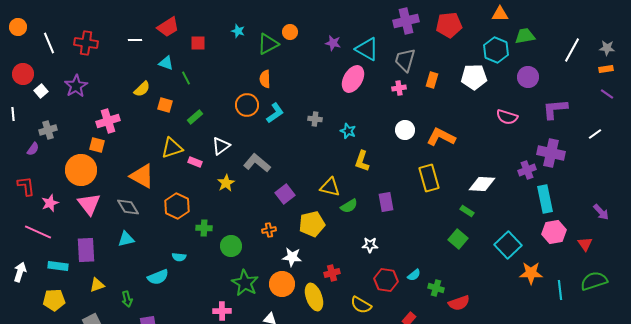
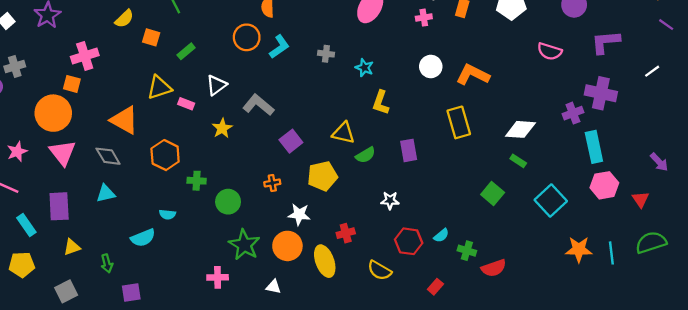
green rectangle: (467, 211) -> (518, 161), moved
cyan rectangle: (58, 266) -> (26, 225), turned 48
orange star: (531, 273) -> (579, 249), moved

